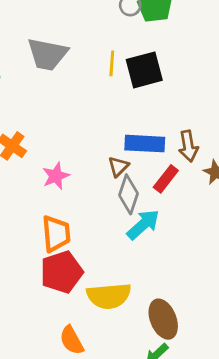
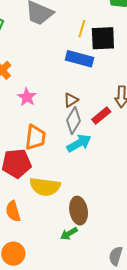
blue rectangle: (145, 144) -> (79, 59), moved
pink star: (56, 176) -> (27, 97), turned -30
orange trapezoid: (56, 234) -> (35, 137), moved

